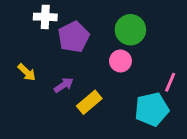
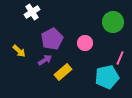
white cross: (45, 17) -> (32, 12), turned -35
green circle: (130, 30) -> (113, 22), moved
purple pentagon: (74, 37) -> (52, 39), moved

